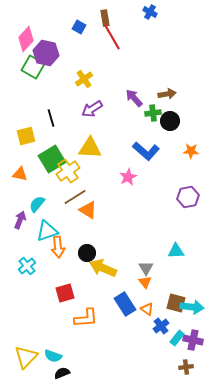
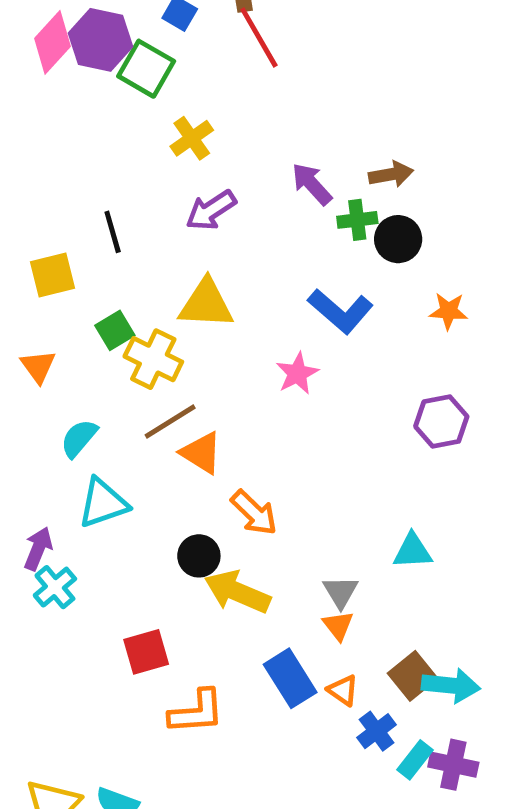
purple hexagon: (46, 53) -> (101, 40), moved
green square: (33, 67) -> (146, 69), moved
green square: (52, 159) -> (115, 330), size x0.6
yellow cross: (68, 171) -> (153, 359), turned -30
orange triangle: (20, 174) -> (38, 366), turned 42
purple arrow: (20, 220) -> (38, 549), moved
orange arrow: (58, 247) -> (254, 513), moved, turned -40
brown square: (176, 303) -> (413, 676), turned 36

